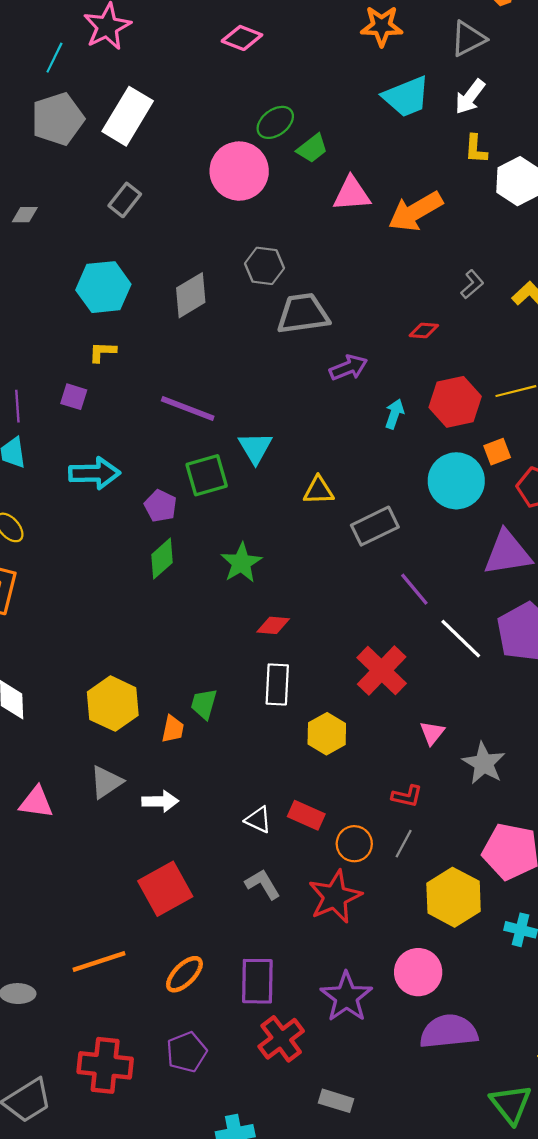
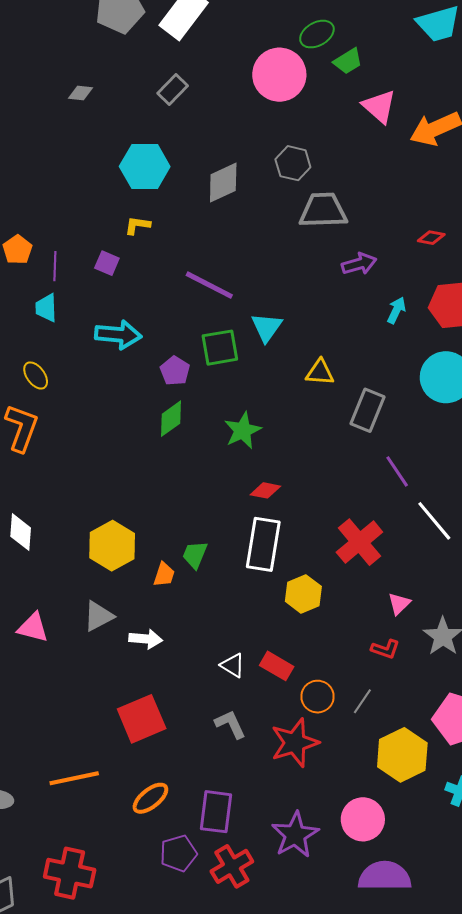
pink triangle: (352, 194) -> (379, 106), turned 39
gray rectangle: (375, 526) -> (368, 410), turned -48
white rectangle: (277, 684) -> (263, 544), size x1.4
red L-shape: (407, 796) -> (385, 649), moved
purple pentagon: (187, 1052) -> (178, 853), moved

